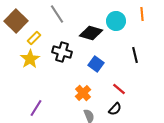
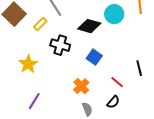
yellow rectangle: (34, 38) -> (40, 24), moved
black line: (135, 55) -> (139, 68), moved
yellow star: (30, 59) -> (28, 64), moved

